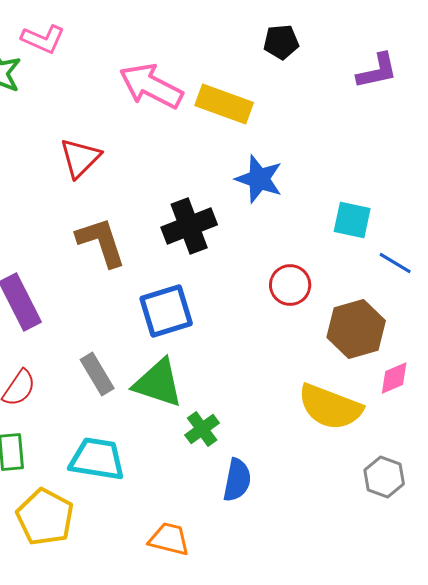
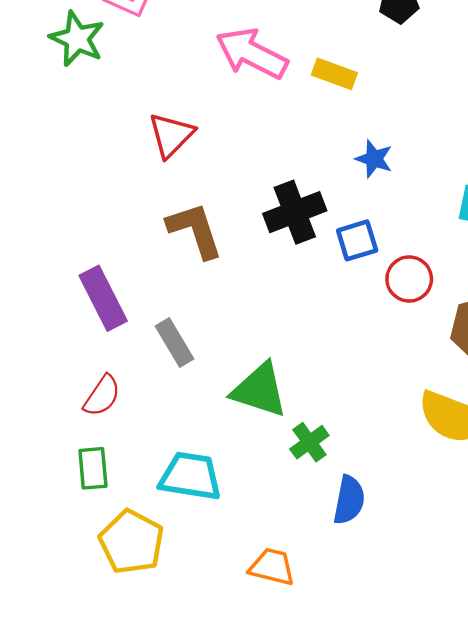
yellow rectangle: (224, 104) -> (334, 74), size x0.7
blue star: (259, 179) -> (374, 159), size x0.7
blue square: (166, 311) -> (357, 240), moved, size x0.7
gray rectangle: (97, 374) -> (175, 342), moved

